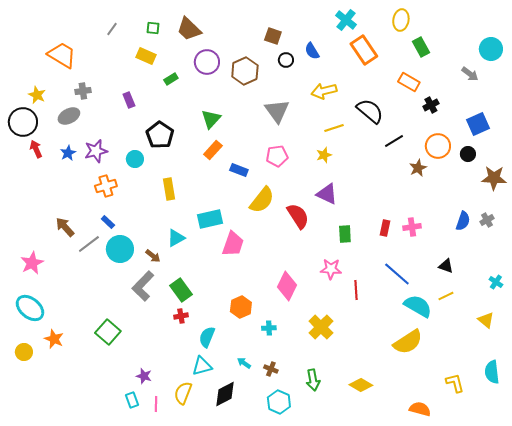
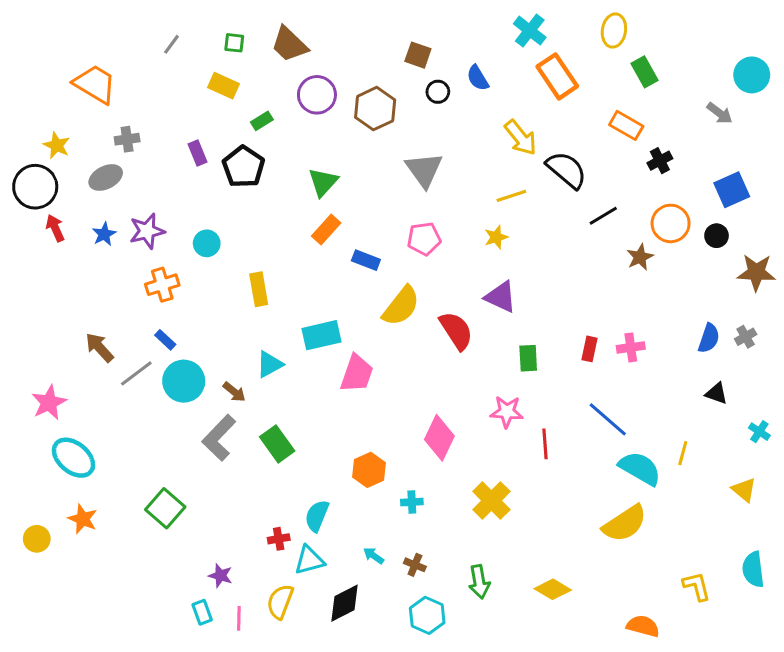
yellow arrow: (324, 91) -> (521, 138), moved, turned -115
black pentagon: (160, 135) -> (243, 167), moved
black triangle: (446, 266) -> (717, 393), moved
yellow line: (446, 296) -> (683, 453), turned -49
cyan ellipse: (30, 308) -> (73, 458), moved
red cross: (181, 316) -> (279, 539), moved

